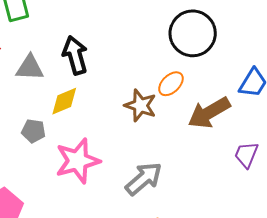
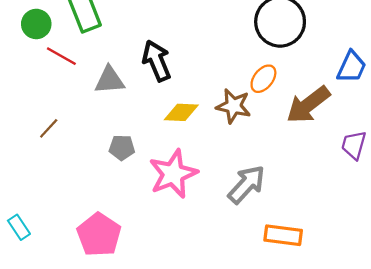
yellow diamond: (64, 101) -> (181, 112), moved, turned 32

